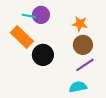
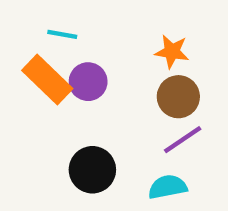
purple circle: (41, 15) -> (88, 82), moved
black circle: (43, 55) -> (92, 170), moved

